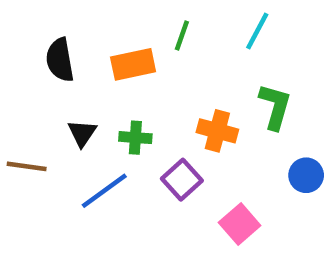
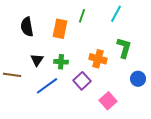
orange rectangle: (133, 64) -> (60, 29), turned -66

